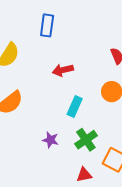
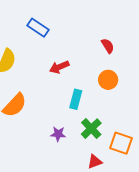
blue rectangle: (47, 25) -> (38, 28), turned -55

